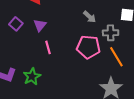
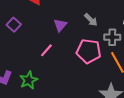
purple triangle: (40, 25) -> (60, 25), moved
pink line: (48, 47) -> (46, 50), turned 56

